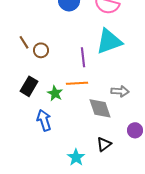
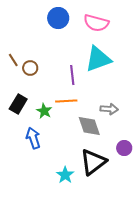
black triangle: (104, 144) -> (93, 162), size x1.8

